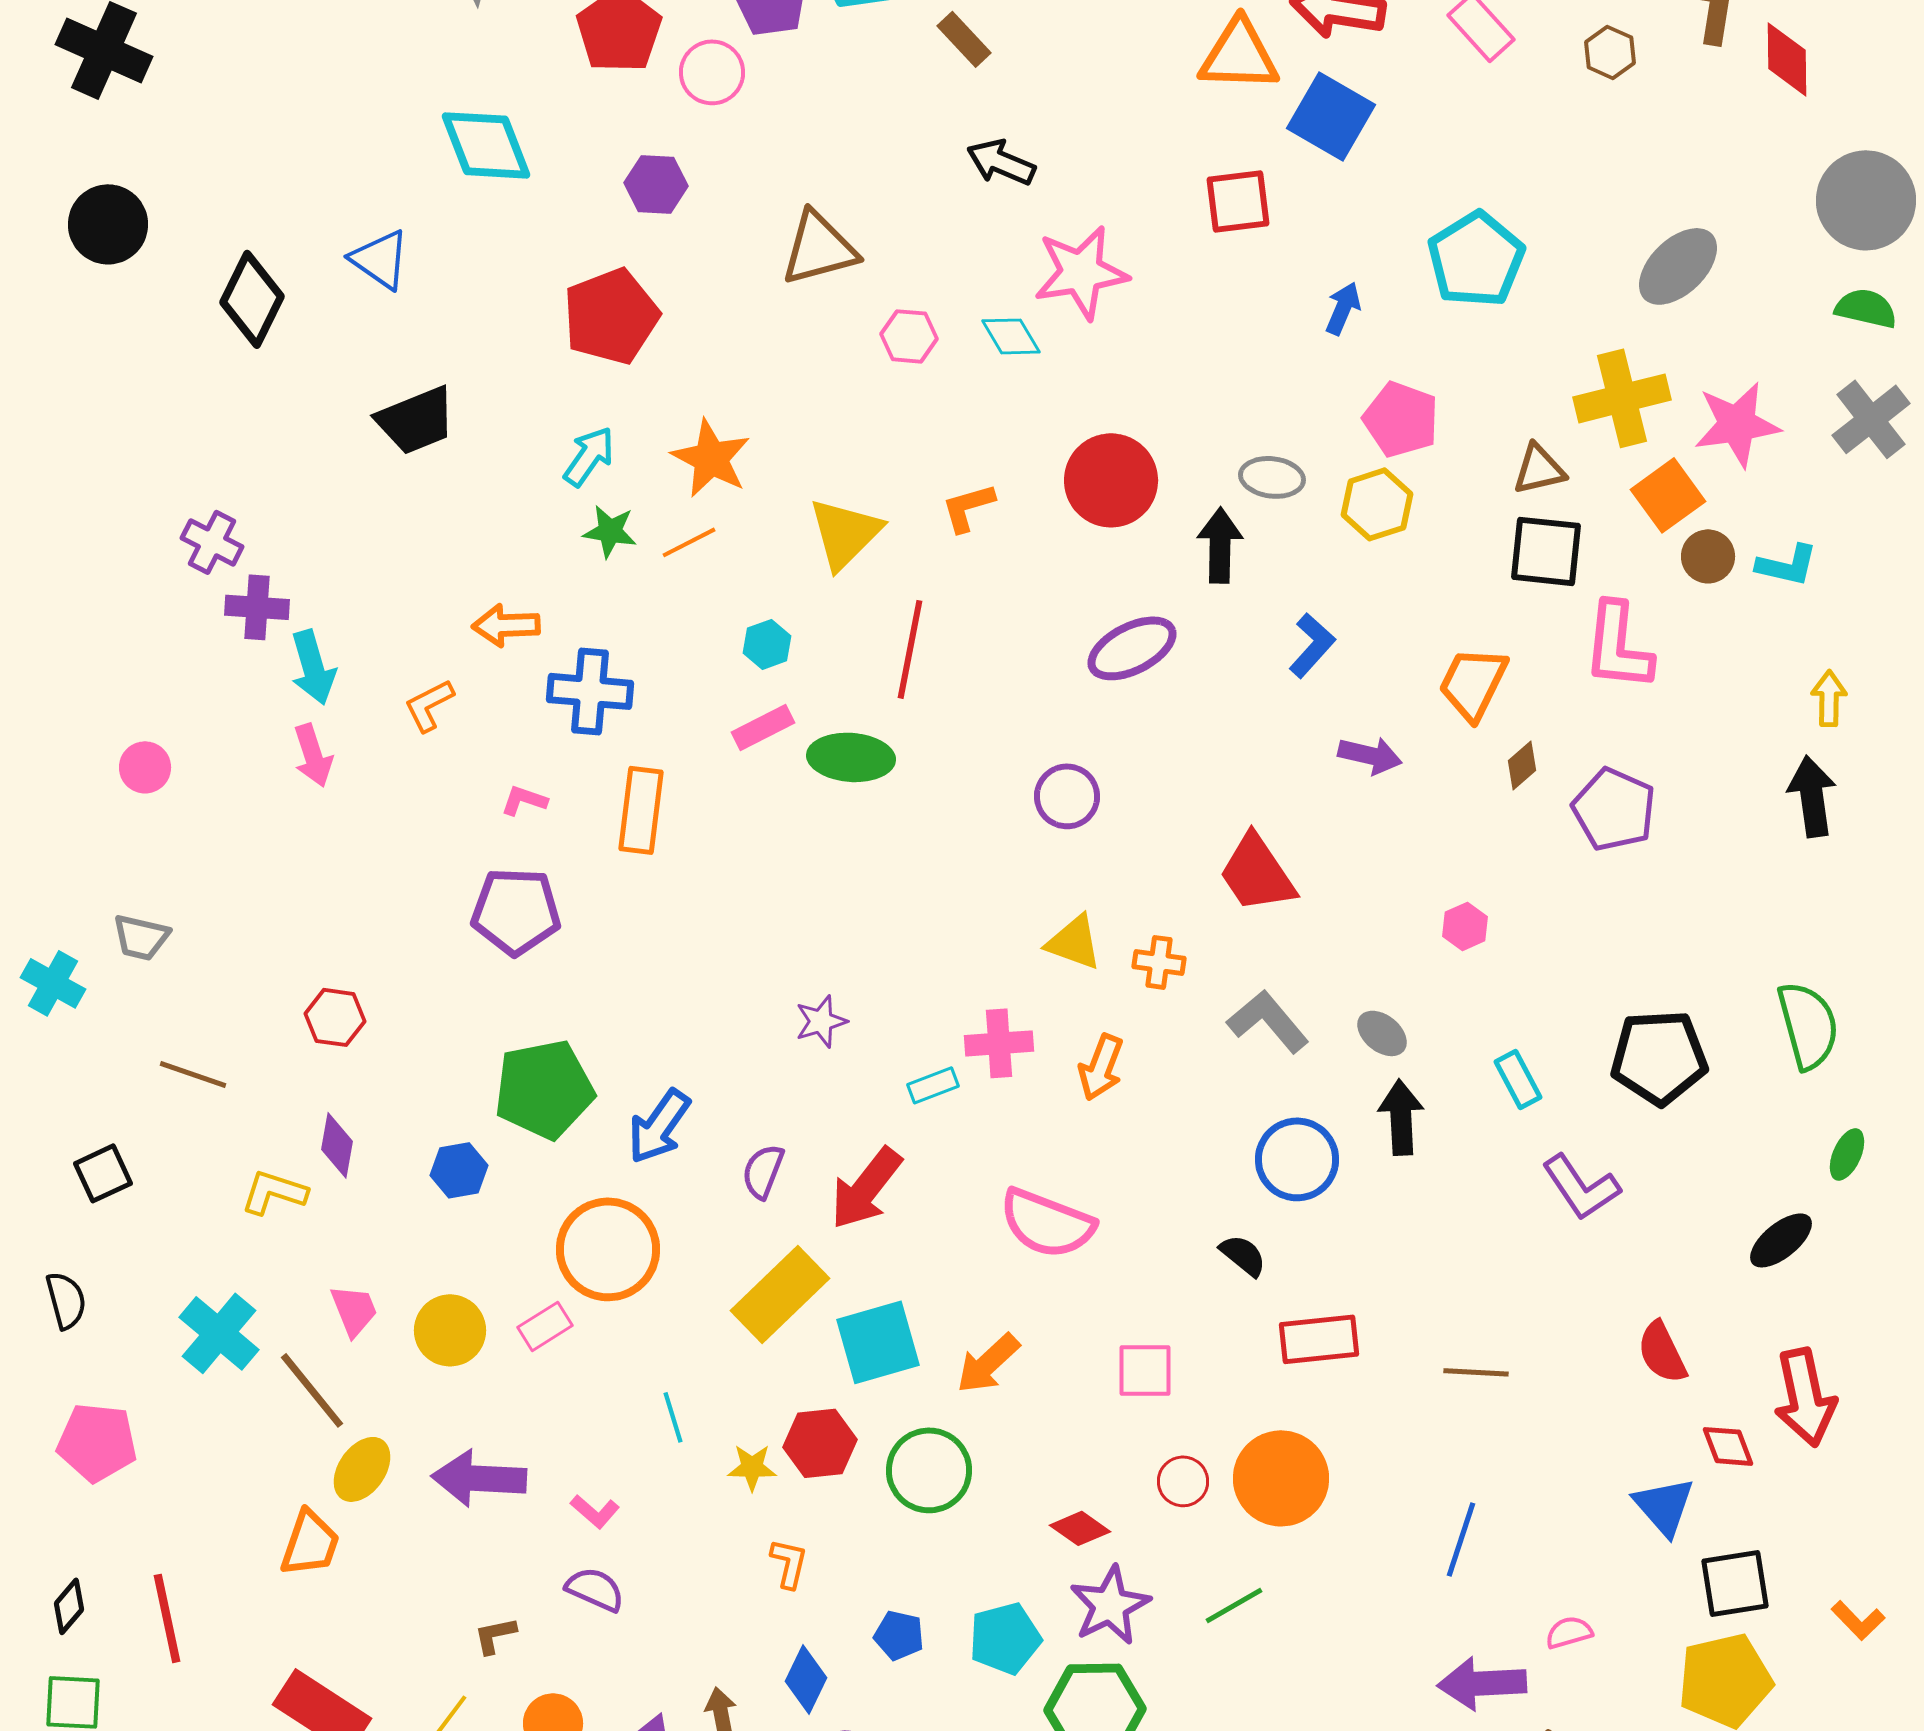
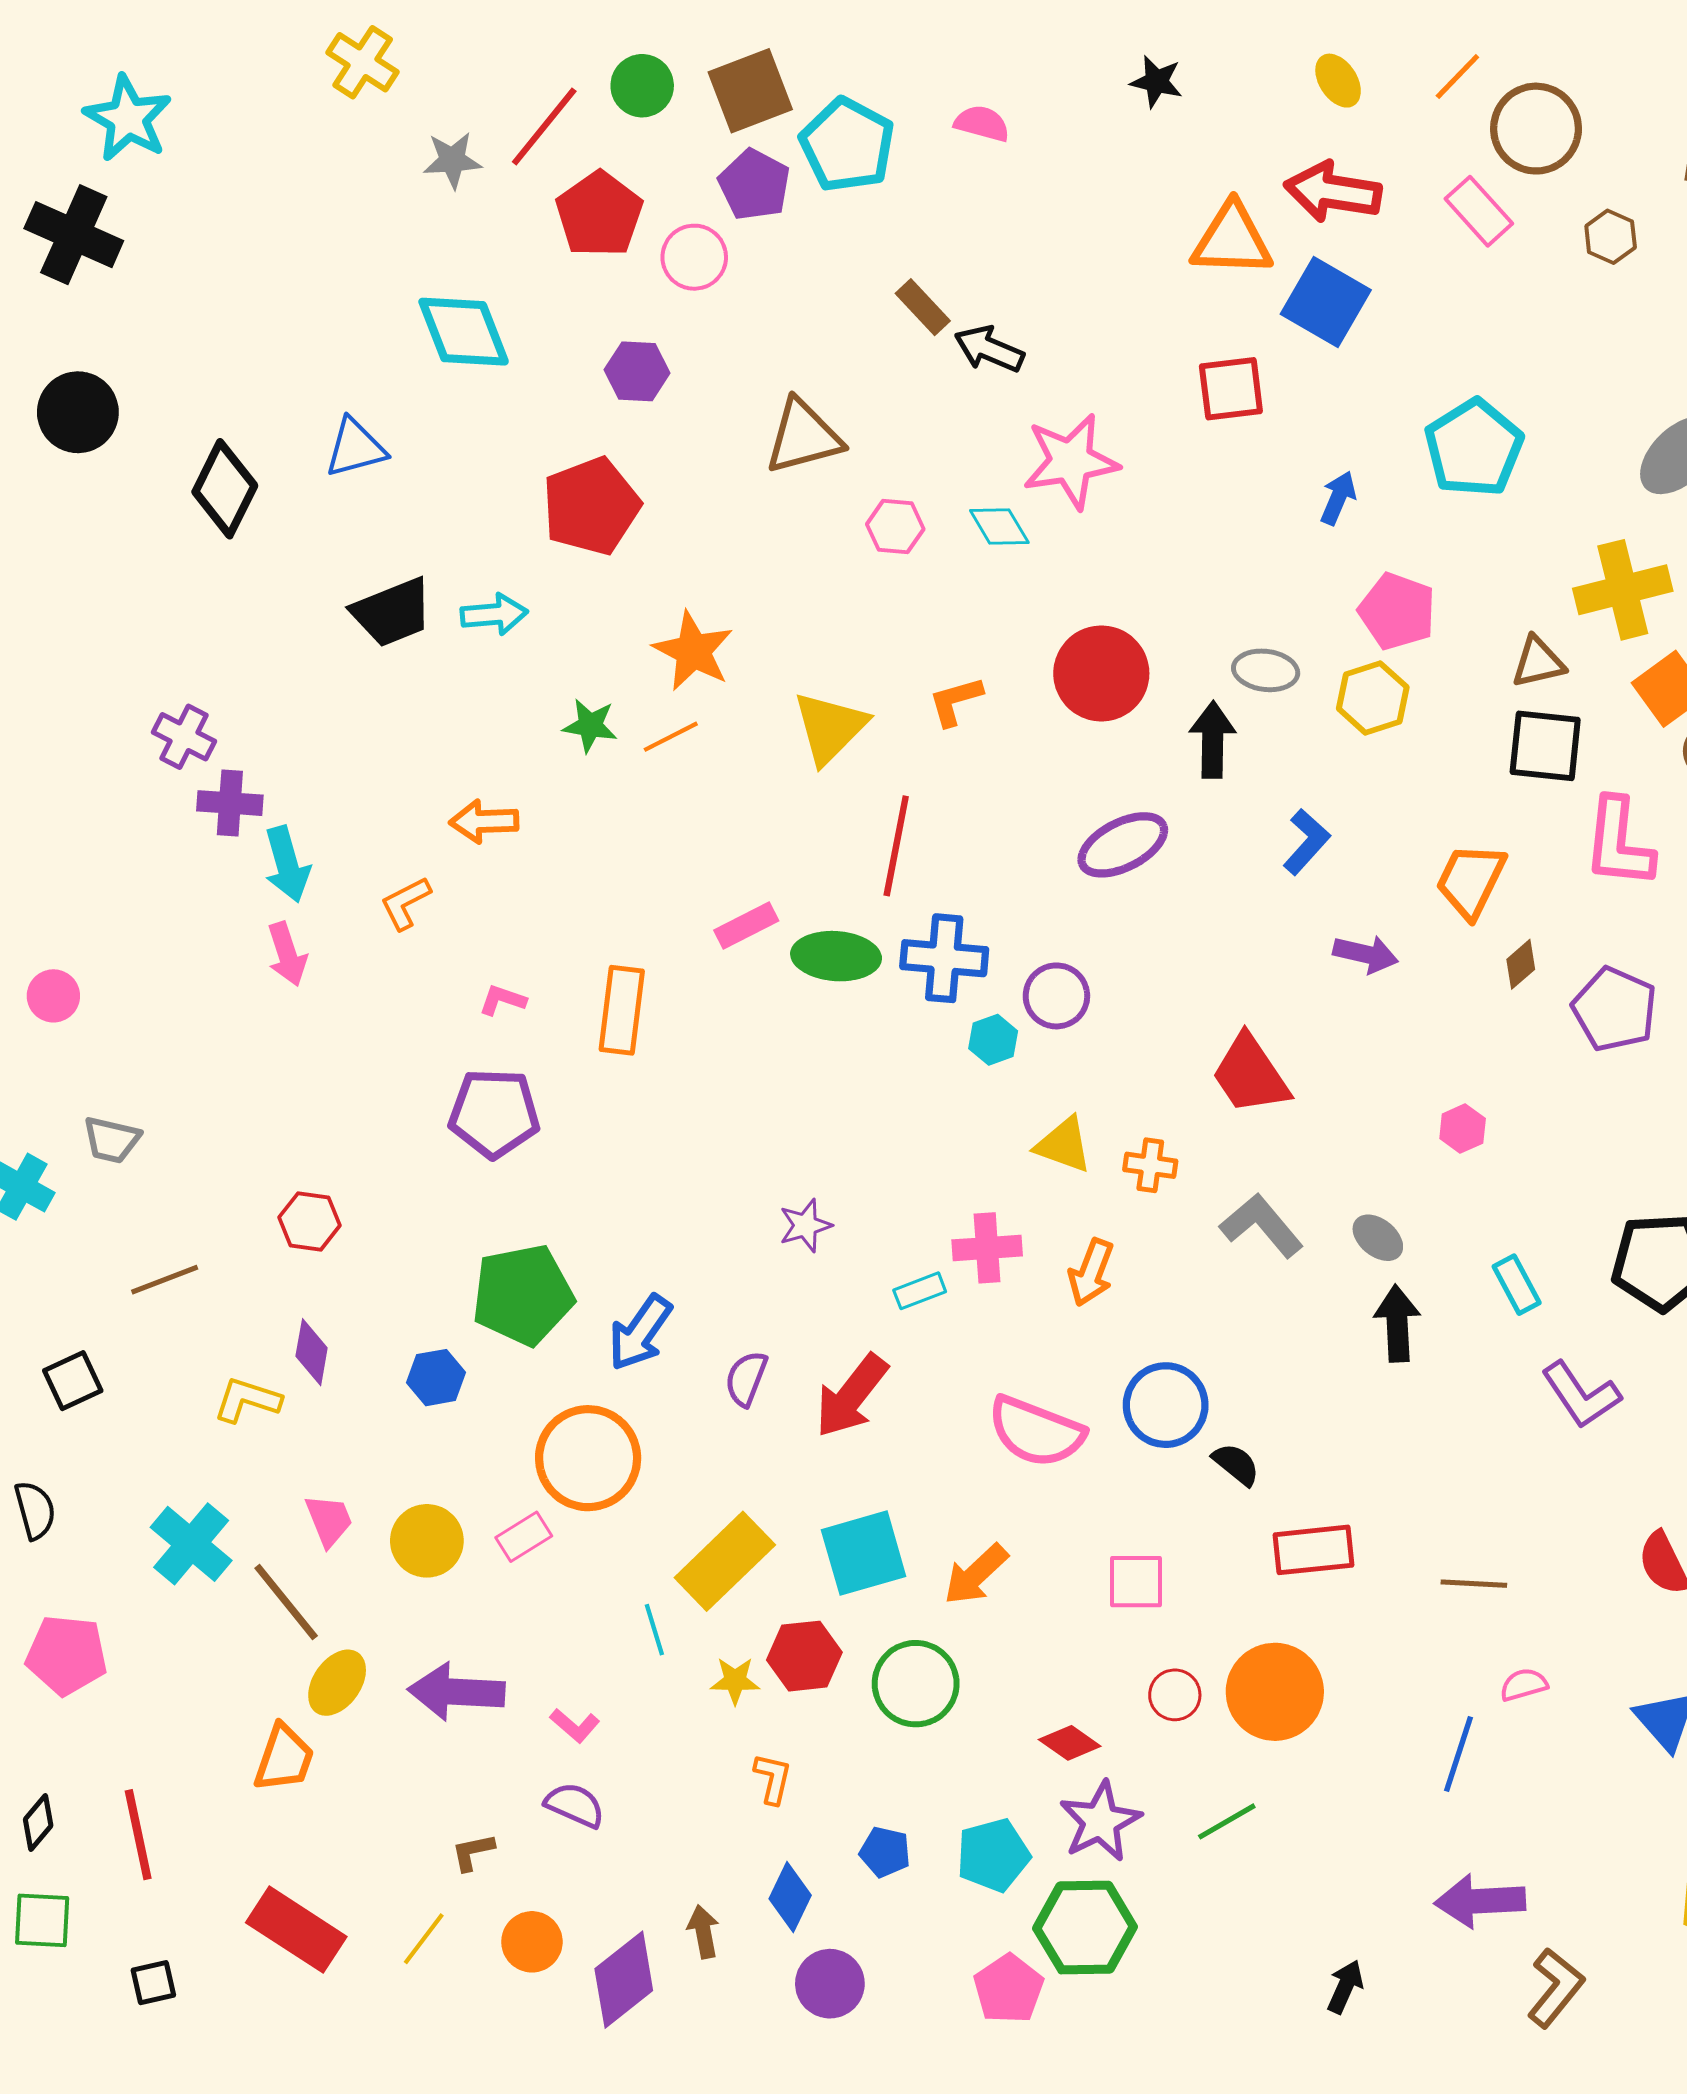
brown rectangle: (964, 39) -> (923, 307), moved
blue triangle: (380, 259) -> (355, 448), turned -50
cyan arrow: (589, 456) -> (494, 614), moved, turned 50
cyan hexagon: (767, 644) -> (993, 1040), moved
blue cross: (590, 691) -> (944, 958), moved
pink circle: (145, 767) -> (53, 996), moved
brown line: (193, 1074) -> (165, 1280), turned -40
blue circle: (1297, 1159) -> (1166, 1405), moved
yellow rectangle: (780, 1294) -> (725, 1561), moved
pink semicircle: (1569, 1632) -> (1524, 1685), moved

